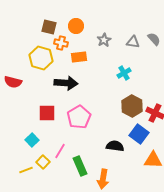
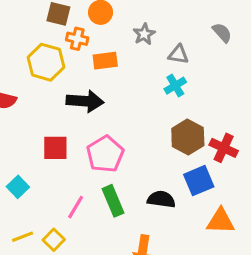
gray triangle: (133, 42) -> (178, 54), moved
blue square: (139, 134) -> (199, 181), turned 30
cyan square: (32, 140) -> (18, 187), moved
yellow square: (43, 162) -> (54, 240), moved
green rectangle: (80, 166) -> (113, 201), moved

